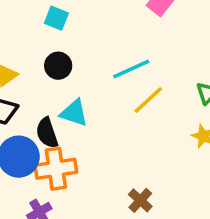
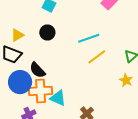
cyan triangle: (74, 113) -> (58, 98), moved
black semicircle: (47, 133) -> (37, 70), turned -30

